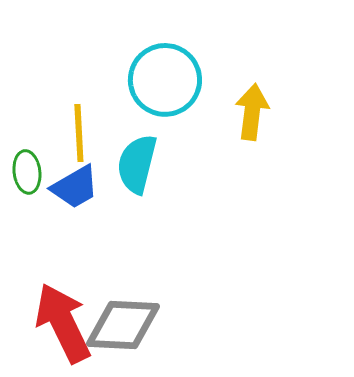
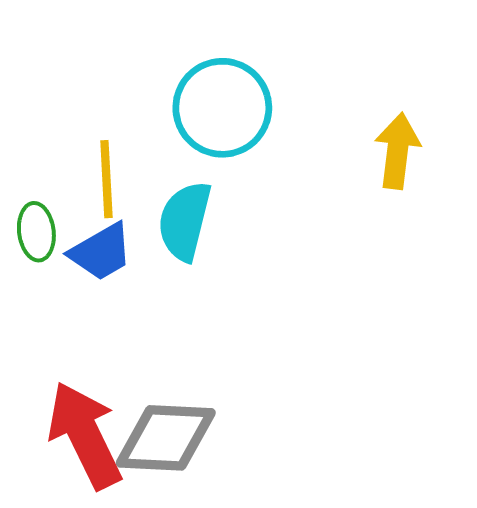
yellow arrow: (252, 112) -> (397, 151), moved

